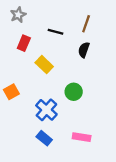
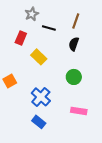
gray star: (18, 15) -> (32, 14), moved
green circle: (74, 92) -> (74, 77), moved
pink rectangle: (82, 137) -> (79, 111), moved

